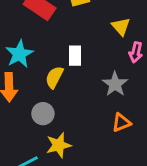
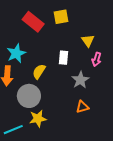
white rectangle: (75, 56) -> (63, 58), moved
gray circle: (43, 114) -> (29, 96), size x1.5

